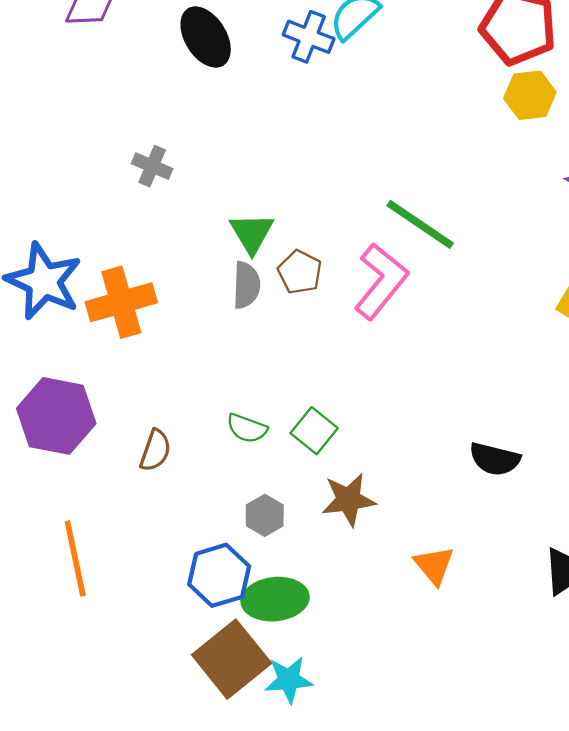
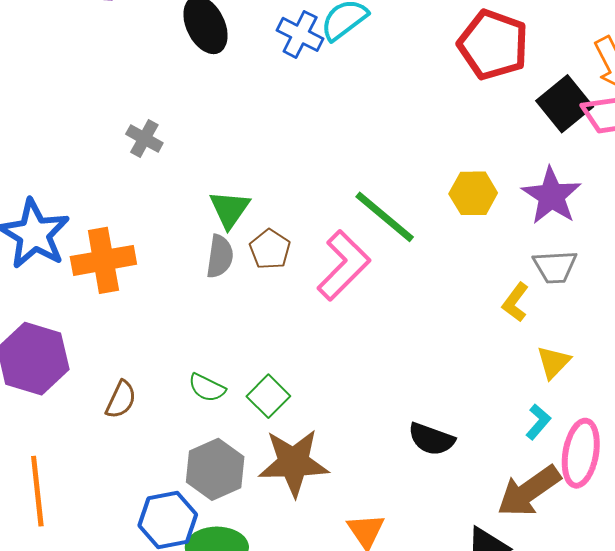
yellow hexagon: (530, 95) -> (473, 193), moved
brown star: (349, 500) -> (294, 463), size x1.4
gray hexagon: (265, 515) -> (215, 469), size x1.6

